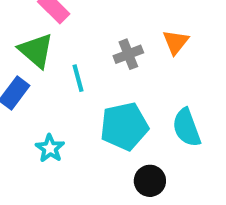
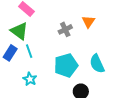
cyan line: (78, 78) -> (29, 51), moved

